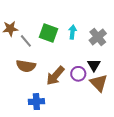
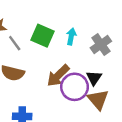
purple circle: (78, 74) -> (75, 87), size x1.5
brown arrow: (55, 76) -> (58, 76), moved

